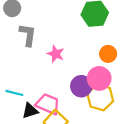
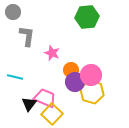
orange circle: (108, 54) -> (71, 70), moved
cyan line: (14, 93) -> (15, 77), moved
black triangle: (30, 111) -> (29, 104), turned -35

